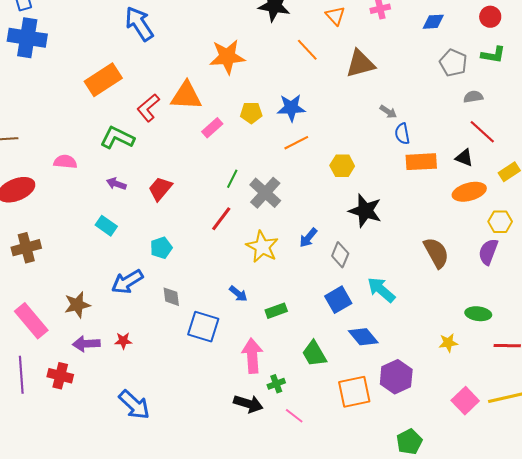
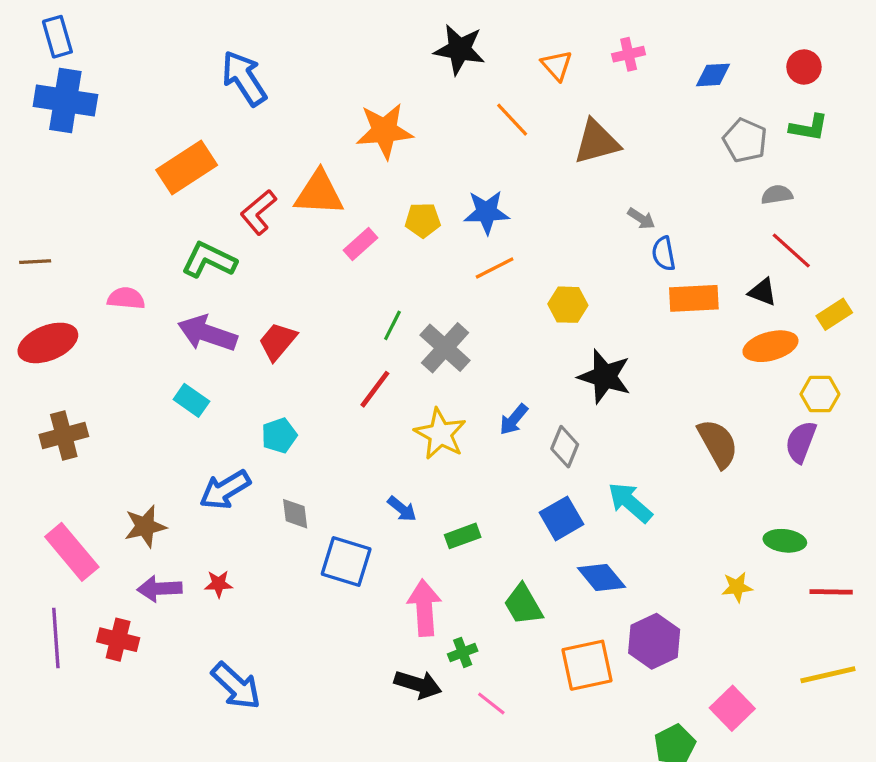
purple arrow: (116, 184) -> (207, 333), size x1.8
pink square: (465, 401) -> (732, 708), moved

